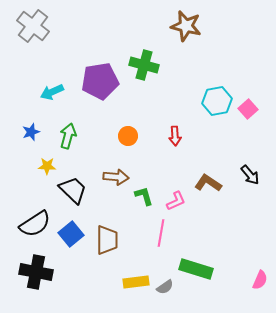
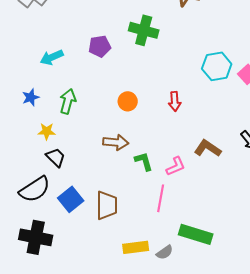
purple pentagon: (100, 81) -> (100, 46), size x0.6
black trapezoid: (73, 190) -> (56, 157), moved, size x0.7

